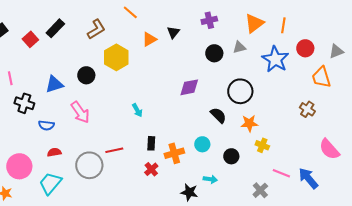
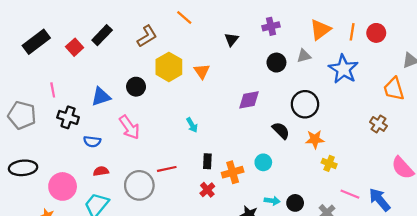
orange triangle: (149, 39) -> (202, 71), moved, turned -35
red circle: (305, 48) -> (376, 33), moved
black circle: (231, 156) -> (295, 203), moved

